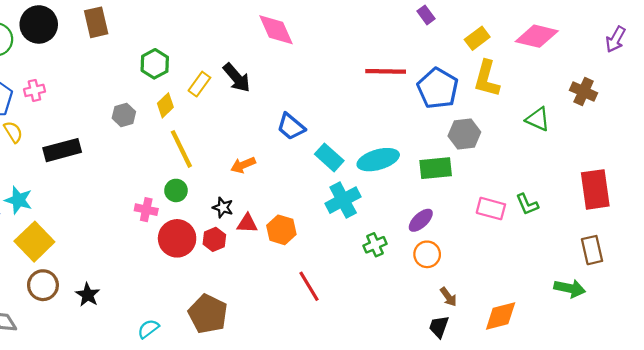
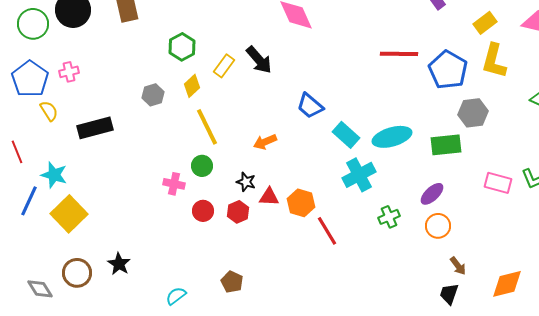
red circle: (177, 238) -> (203, 211), size x0.6
brown circle: (43, 285) -> (77, 273), moved
red line: (309, 286) -> (327, 231), moved
brown pentagon: (208, 314) -> (232, 282), size x0.6

